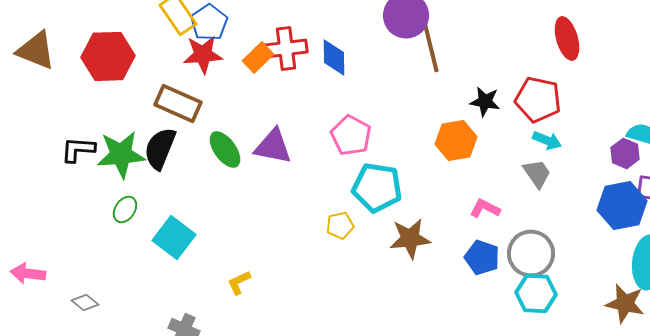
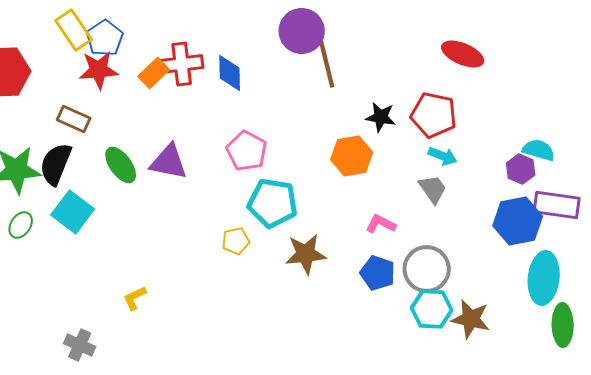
red ellipse: (567, 38) -> (463, 54), turned -51
brown rectangle: (178, 103) -> (74, 119), size x0.7
cyan square: (174, 237) -> (73, 212), moved
brown star: (625, 303) -> (471, 319), moved

